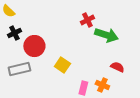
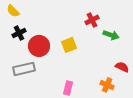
green arrow: (106, 35) -> (111, 35), size x0.7
yellow square: (62, 65) -> (69, 45), moved, turned 35
pink rectangle: (83, 88) -> (68, 88), moved

